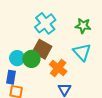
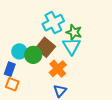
green star: (83, 26) -> (74, 32), moved
cyan triangle: (82, 52) -> (72, 46), moved

